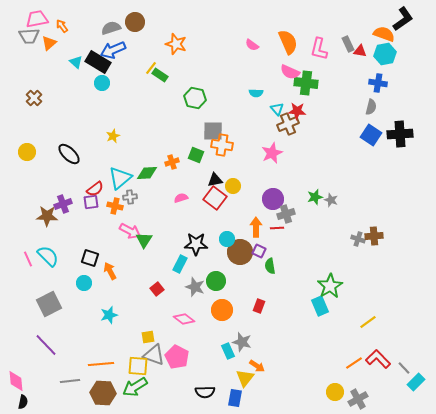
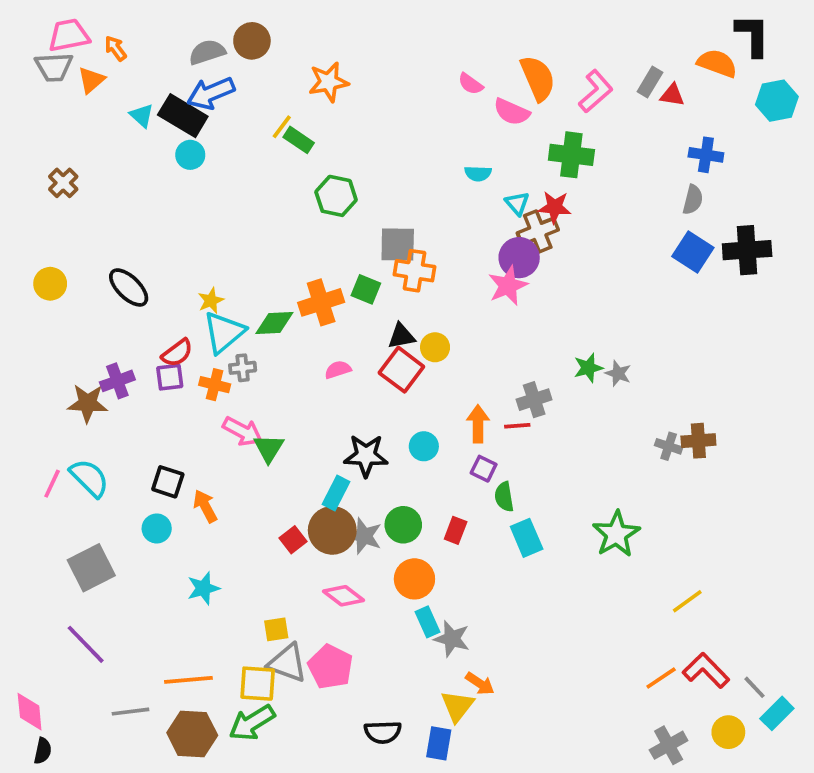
black L-shape: (403, 19) -> (753, 35), turned -55
orange star: (176, 44) -> (329, 82), turned -30
gray rectangle: (348, 44) -> (650, 82), turned 56
pink L-shape: (319, 49) -> (596, 91), turned -145
cyan hexagon: (385, 54) -> (777, 101), moved
pink semicircle: (290, 72) -> (512, 112), moved
green hexagon: (195, 98) -> (336, 196), moved
yellow star: (113, 136) -> (211, 301), moved
orange cross: (172, 162) -> (321, 302), size x1.6
purple circle: (273, 199) -> (519, 258), moved
brown circle: (240, 252) -> (332, 530), moved
pink line: (28, 259) -> (52, 484), turned 49
red rectangle: (259, 306) -> (456, 530), moved
cyan rectangle: (320, 306) -> (527, 538), moved
cyan rectangle: (228, 351) -> (428, 622), moved
yellow circle: (335, 392) -> (728, 732), moved

